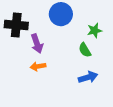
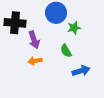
green star: (95, 30) -> (74, 28), moved
green semicircle: (85, 50) -> (66, 51), moved

